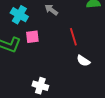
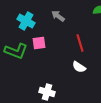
white semicircle: (83, 61) -> (79, 67), moved

